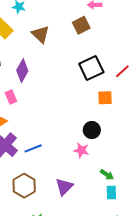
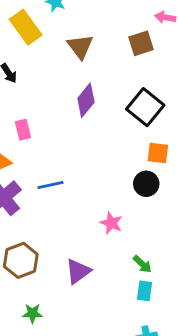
black square: (91, 68) -> (145, 107), turned -35
purple diamond: (22, 71) -> (86, 100), moved
black circle: (92, 130) -> (146, 184), moved
blue line: (33, 148) -> (50, 185), moved

